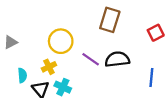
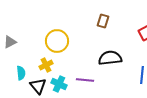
brown rectangle: (110, 20) -> (103, 21), size x0.6
purple line: (91, 59) -> (85, 80), moved, turned -30

